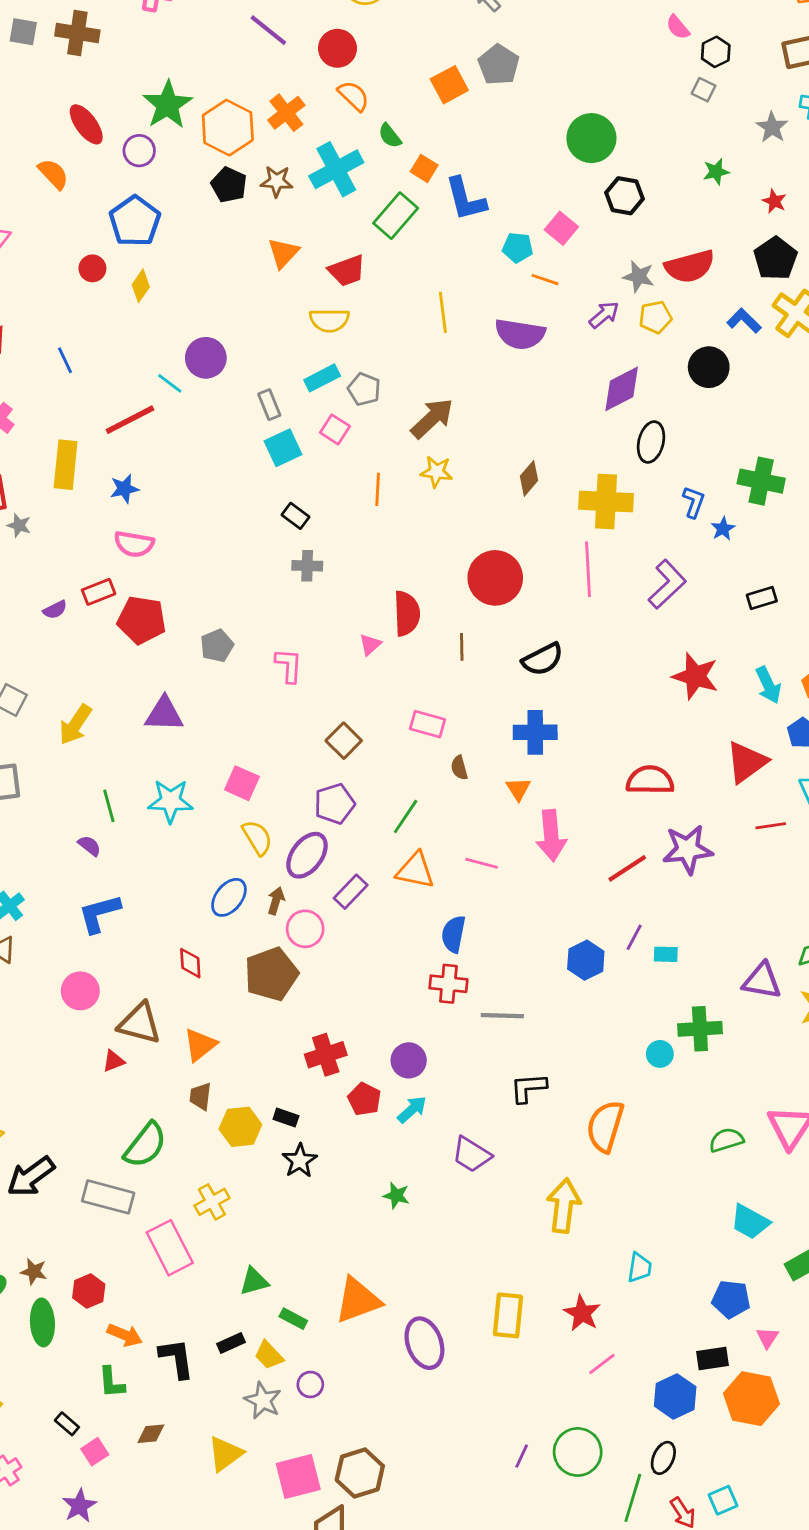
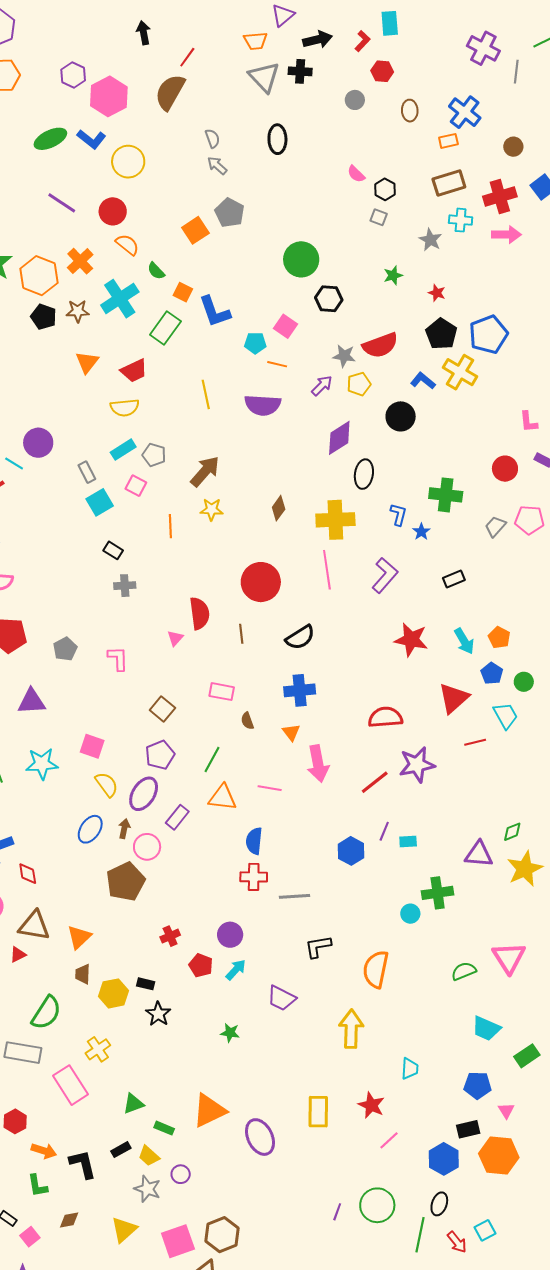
red diamond: (190, 963) -> (28, 874), moved
red cross: (326, 1055) -> (170, 936), size x0.7

